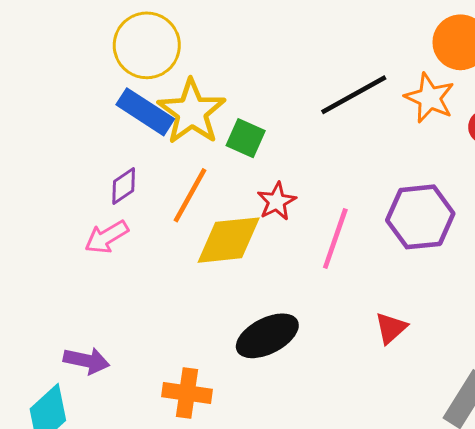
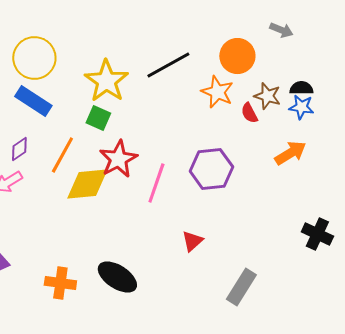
black line: (354, 95) -> (168, 65), moved
yellow star: (192, 112) -> (106, 81), moved
red star: (277, 201) -> (118, 159), size x1.5
black ellipse: (267, 336) -> (117, 277), moved, turned 60

